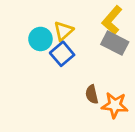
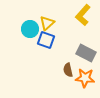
gray rectangle: (115, 43) -> (86, 53), moved
blue square: (62, 54) -> (46, 40), turned -30

